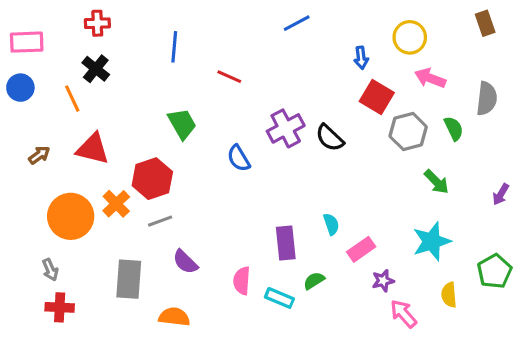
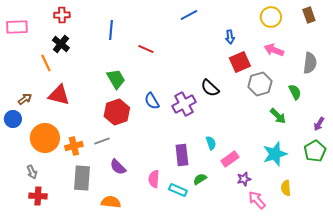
yellow circle: (410, 37) -> (271, 17), moved
blue circle: (20, 88) -> (13, 119), moved
red square: (377, 97) -> (240, 62), turned 35
purple cross: (286, 128) -> (184, 104), moved
green semicircle: (454, 128) -> (295, 92), moved
red hexagon: (152, 179) -> (117, 112), moved
orange cross: (116, 204) -> (74, 146), moved, turned 30
green pentagon: (495, 271) -> (315, 151), moved

